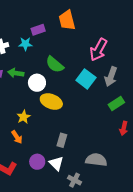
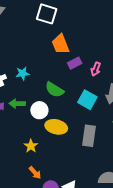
purple rectangle: (38, 30) -> (75, 63), moved
pink arrow: (98, 50) -> (96, 69), size x0.6
orange arrow: (17, 137) -> (35, 173), moved
gray rectangle: (62, 140) -> (89, 136), moved, size x1.5

